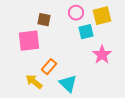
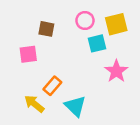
pink square: (29, 41) -> (28, 54), size x0.7

